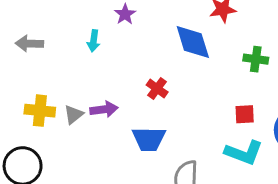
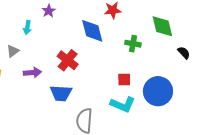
red cross: (157, 88) -> (68, 60), size x1.5
gray triangle: (74, 115) -> (13, 51), moved

